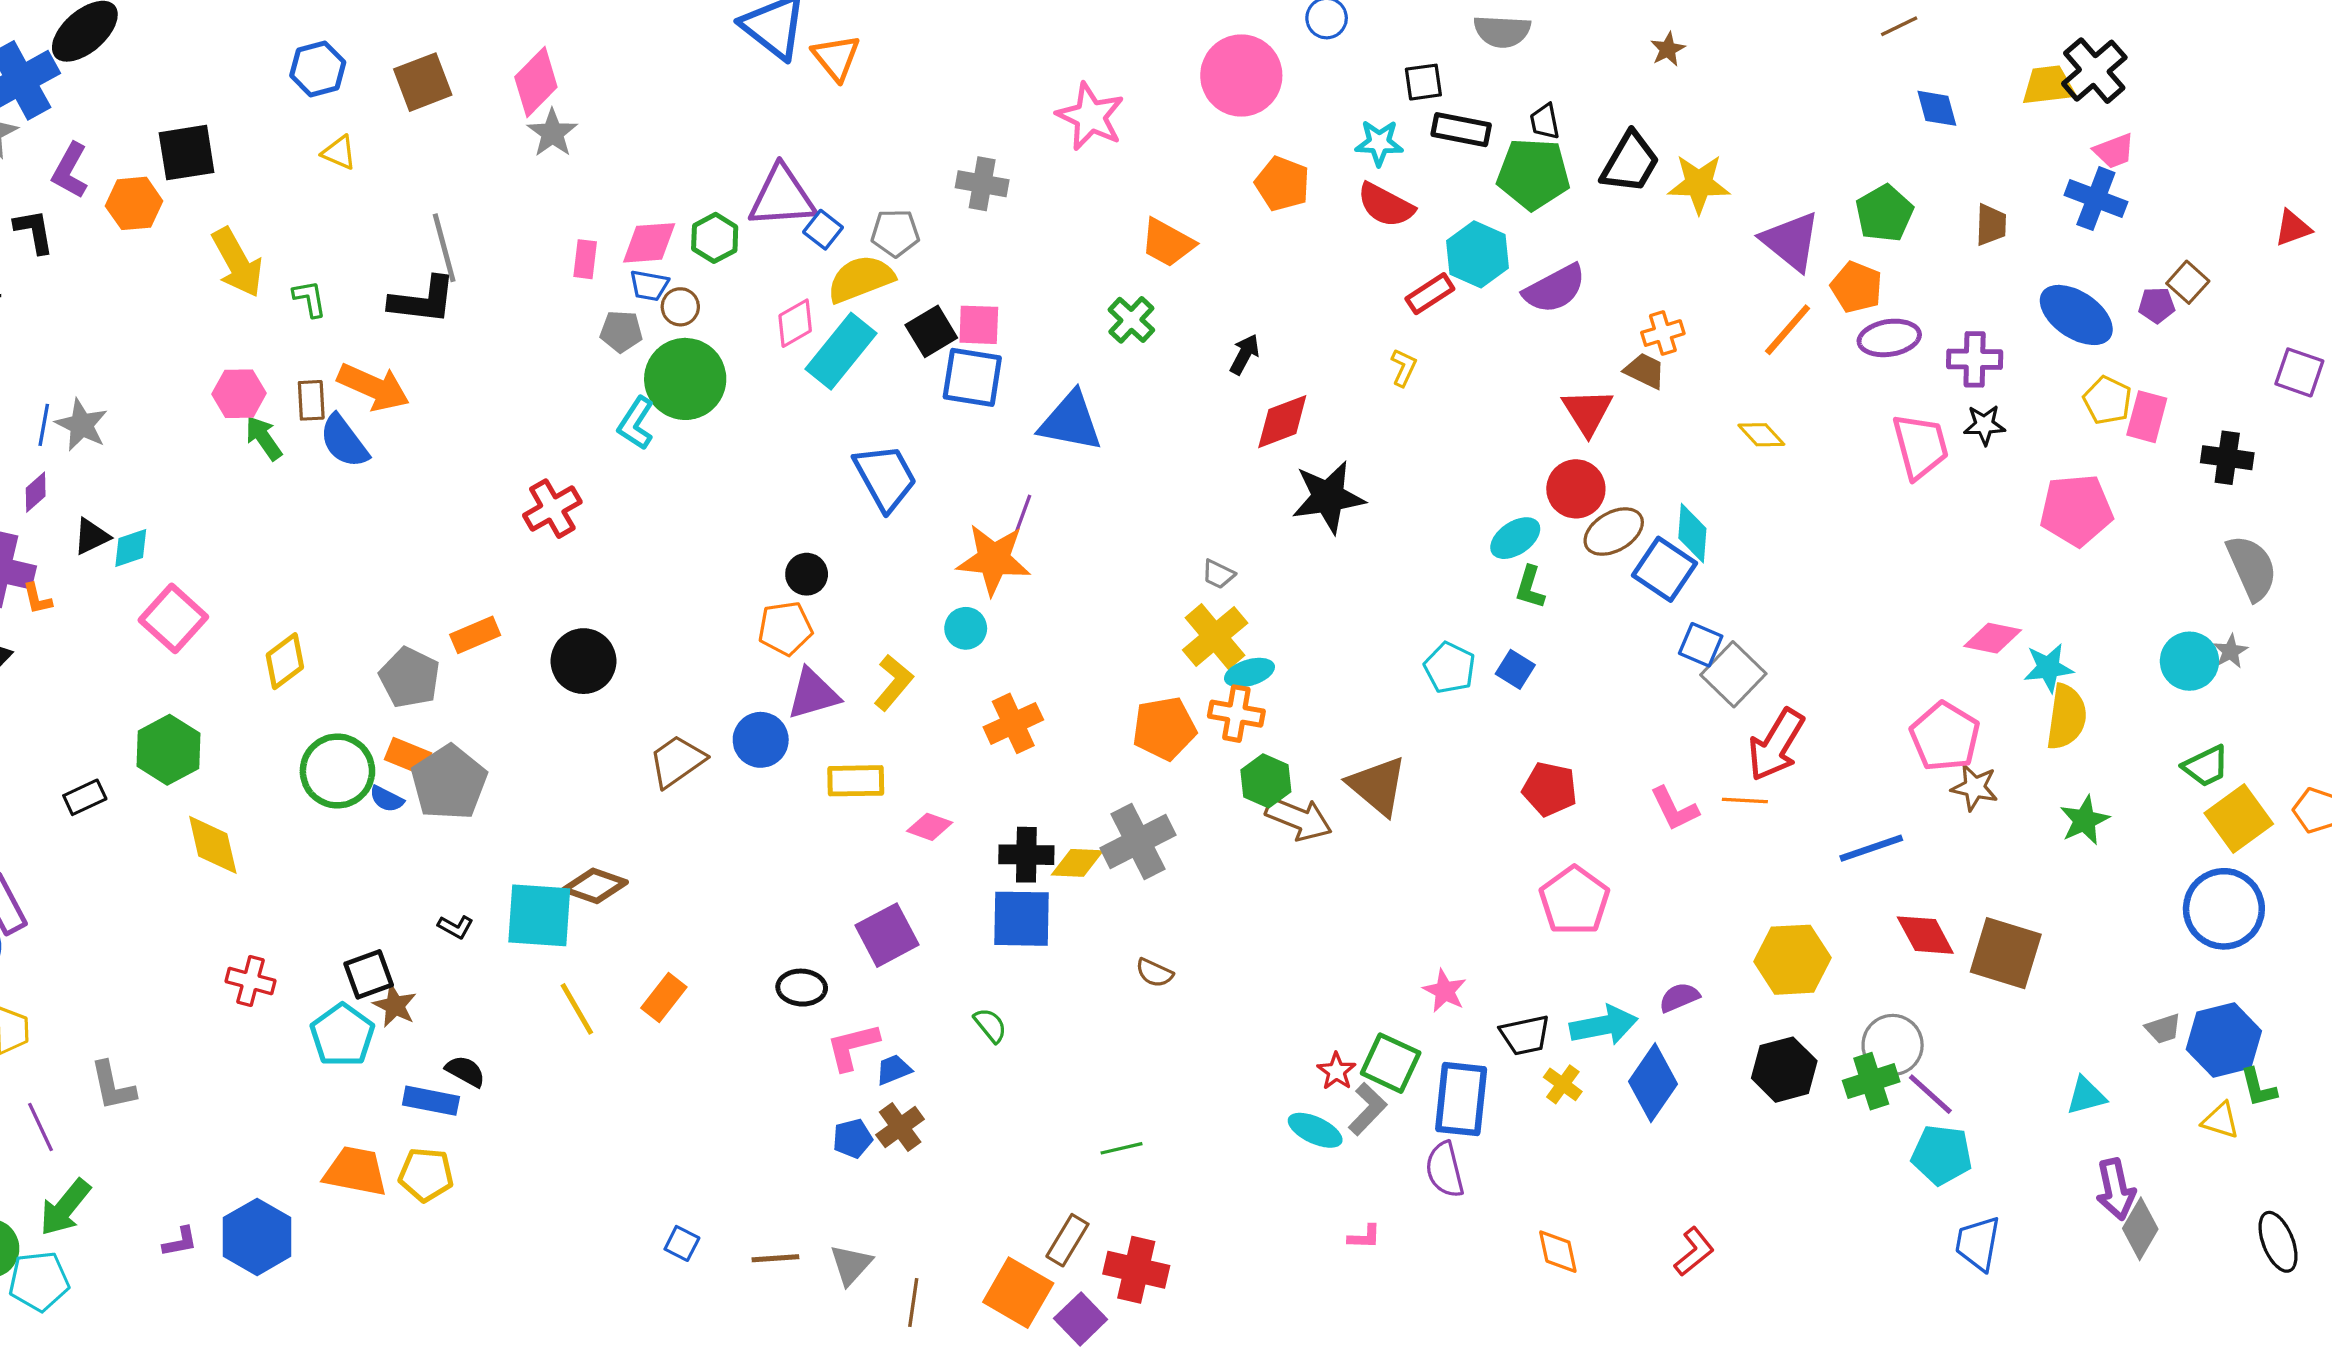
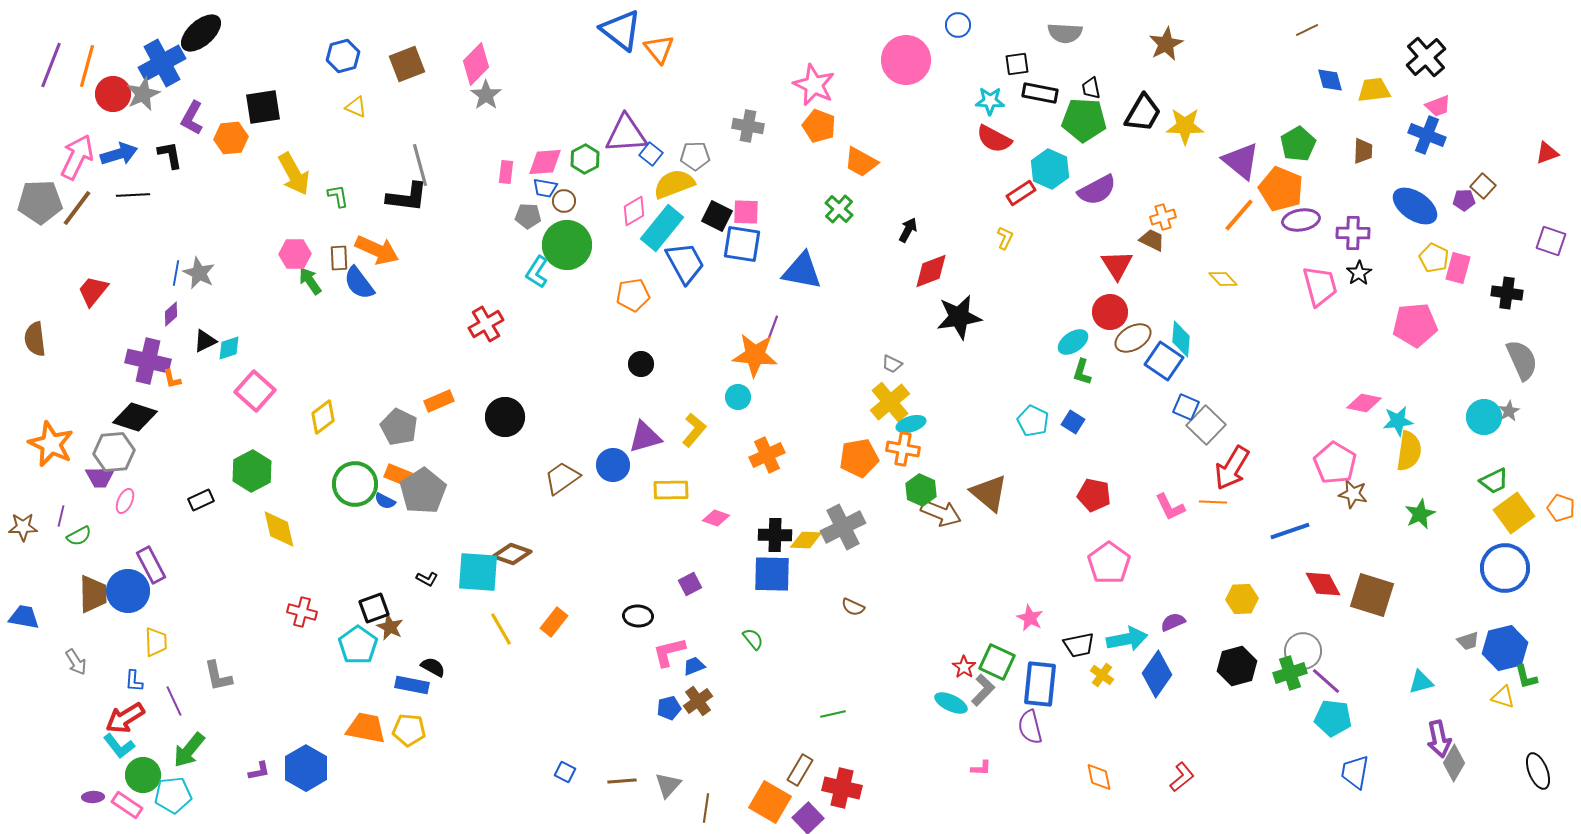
brown star: (1668, 49) -> (1166, 44), size x1.6
yellow trapezoid: (2048, 85) -> (1374, 90), moved
orange pentagon: (1282, 184) -> (819, 126), moved
orange pentagon: (1856, 287) -> (1281, 189), size x1.4
black square: (931, 331) -> (717, 216), turned -32
black star: (1984, 425) -> (1359, 273), turned -30
blue trapezoid: (885, 477) -> (685, 263), moved
orange pentagon: (785, 628) -> (633, 295), moved
purple square: (887, 935) -> (690, 584), size x0.6
yellow hexagon: (1792, 960) -> (1242, 599), size x0.7

